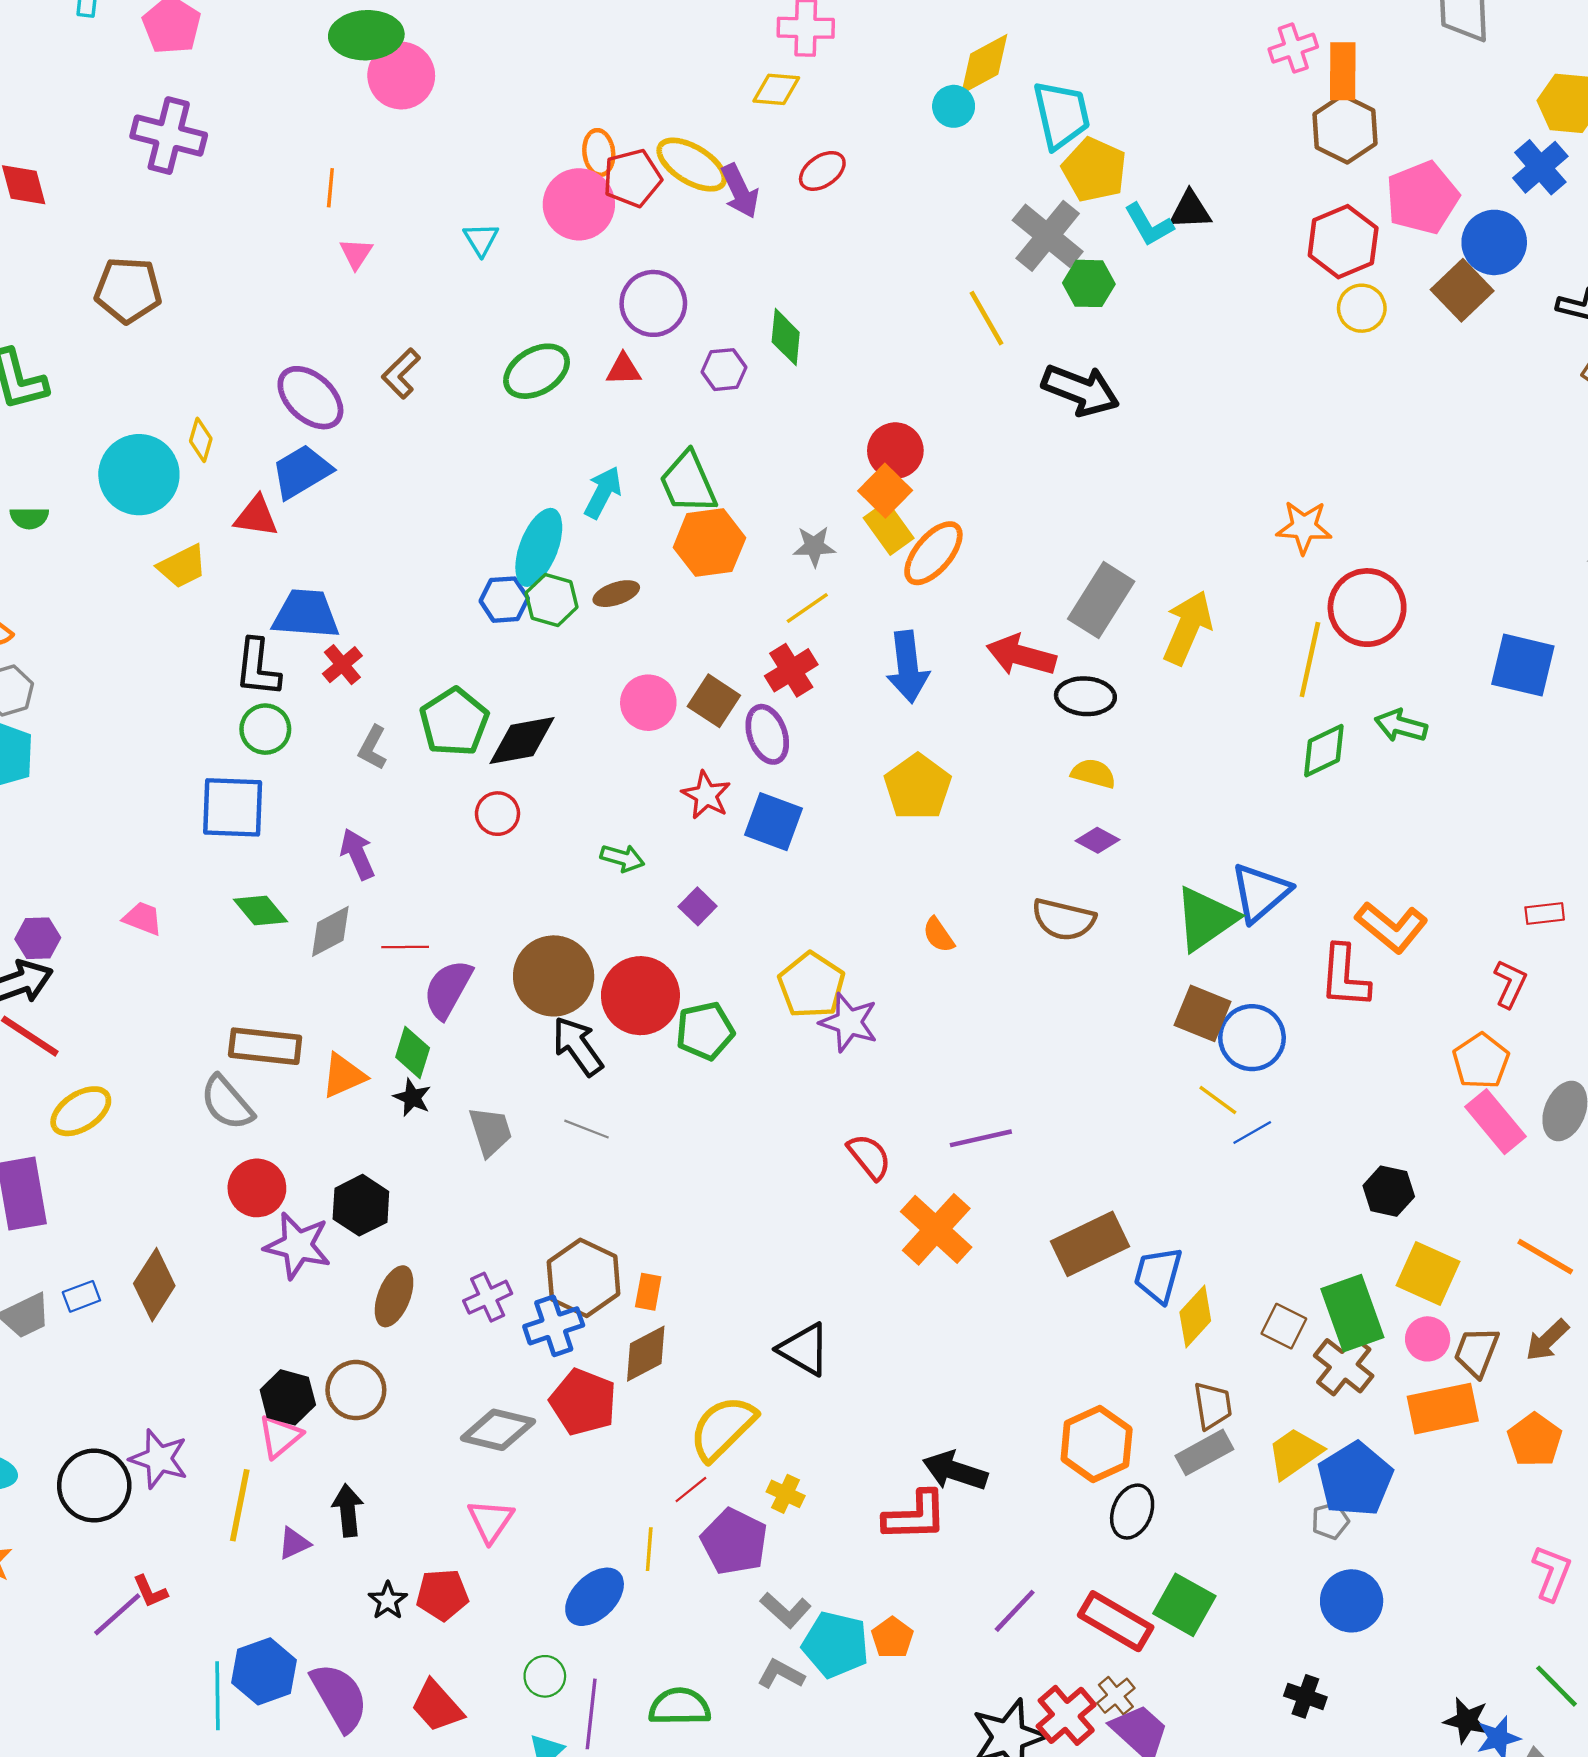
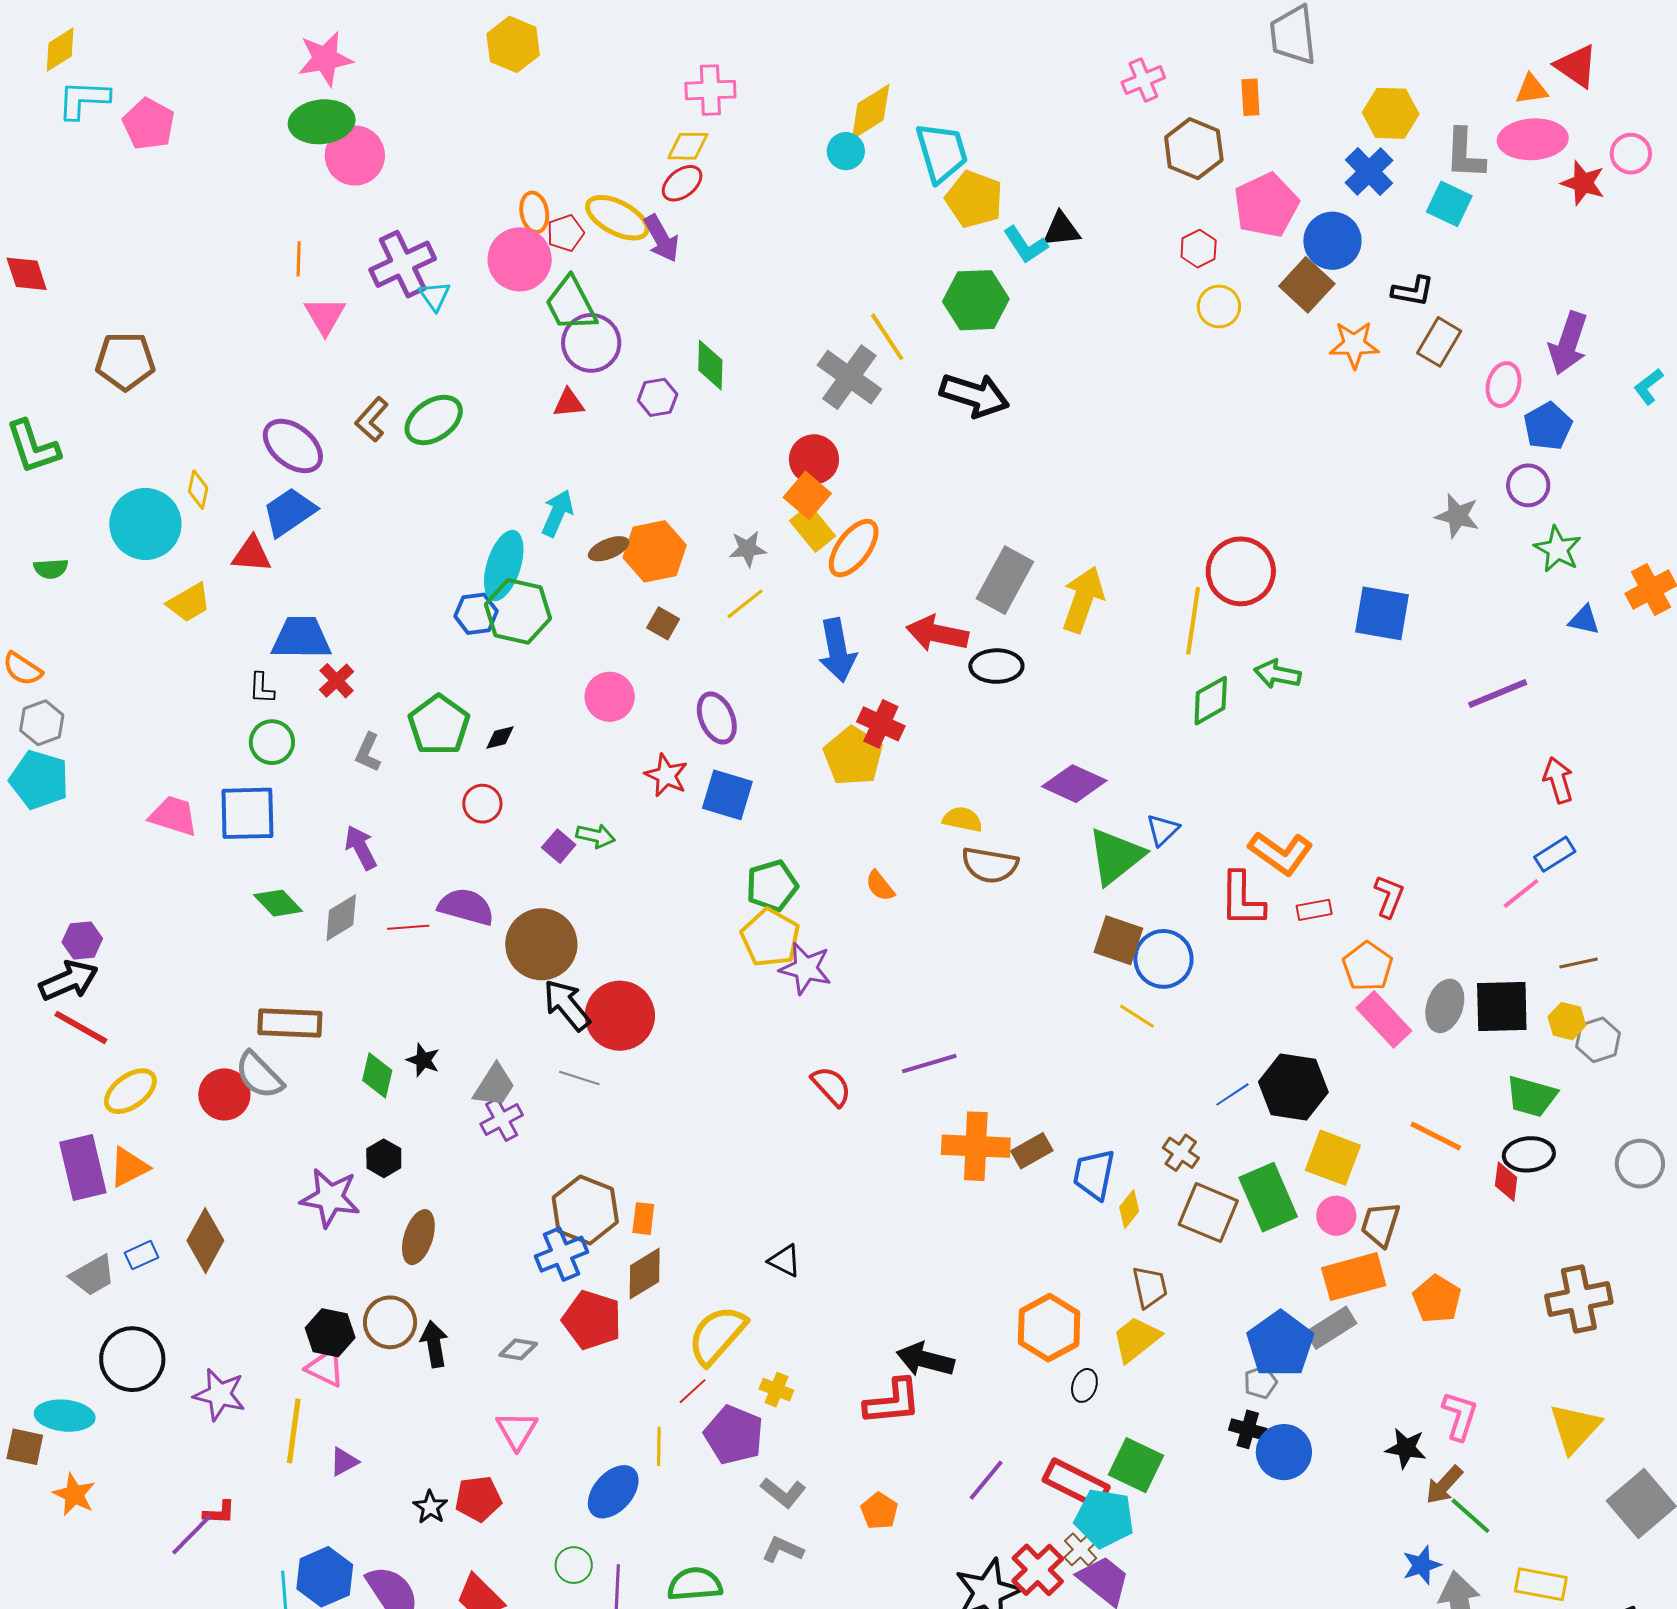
orange rectangle: (1343, 71) -> (1250, 97), moved, size x0.7
purple cross: (169, 136) -> (403, 264), moved, turned -36
red ellipse: (822, 171) -> (682, 183), moved
red pentagon: (632, 178) -> (565, 233), size x0.7
gray cross: (1048, 236) -> (849, 377), moved
red hexagon: (1343, 242) -> (1199, 249), size x0.6
pink triangle: (356, 254) -> (325, 316), size x1.4
green hexagon: (1089, 283) -> (976, 300), size x1.4
green ellipse: (537, 371) -> (434, 420), moved
green trapezoid: (688, 483) -> (571, 304), moved
orange star: (1304, 527) -> (1354, 345), moved
brown ellipse: (616, 594) -> (609, 549), moved
green hexagon: (552, 600) -> (518, 611), size x1.4
black L-shape: (258, 668) -> (262, 688), size x0.6
red cross: (791, 670) -> (881, 724), moved, turned -30
brown square: (714, 701) -> (663, 623), moved, size x0.7
black diamond: (522, 741) -> (500, 738), size x0.5
yellow semicircle: (1093, 773) -> (963, 819), moved
purple diamond: (1097, 840) -> (1074, 784), moved, size x1.6
blue triangle: (1260, 893) -> (1163, 830), size x0.6
purple square: (698, 906) -> (559, 846), moved
red rectangle: (1545, 913) -> (1314, 910), moved
pink trapezoid: (143, 918) -> (173, 816), moved, size x1.4
purple semicircle: (448, 989) -> (466, 907), moved, turned 80
red circle: (640, 996) -> (620, 1016), moved
green pentagon: (705, 1031) -> (772, 886), moved
green diamond: (413, 1052) -> (377, 1075), moved
orange triangle: (344, 1076) -> (129, 1167), moved
gray trapezoid: (490, 1131) -> (494, 1086), turned 54
blue line: (1252, 1132) -> (1232, 1094), moved
red circle: (257, 1188) -> (224, 1094), moved
black hexagon: (1389, 1191) -> (1293, 1087), size x1.5
black hexagon: (361, 1205) -> (384, 1158), size x0.7
orange cross: (936, 1229) -> (976, 1146), moved, turned -36
brown rectangle: (1090, 1244) -> (1032, 1151), size x0.6
purple cross: (488, 1297) -> (502, 1120), moved
yellow diamond: (1195, 1317) -> (1129, 1209), size x0.7
brown square: (1284, 1326) -> (1208, 1213), size x1.5
brown arrow: (1547, 1340) -> (1444, 1485), moved
black triangle: (804, 1349) -> (785, 1261), size x0.7
brown cross: (1344, 1366) -> (1181, 1153), moved, size x0.7
gray diamond: (498, 1430) -> (518, 1349), size x0.6
pink triangle: (280, 1436) -> (325, 1368), turned -51
gray rectangle: (1204, 1452) -> (1331, 1328), moved
yellow trapezoid: (1295, 1453) -> (1136, 1339), moved
black circle: (94, 1486) -> (132, 1359), moved
black arrow: (348, 1510) -> (434, 1344), moved
black ellipse: (1132, 1512) -> (1084, 1385), size x0.7
red L-shape: (150, 1591) -> (219, 1513), turned -60
cyan pentagon: (836, 1645) -> (1104, 1518), moved
black cross: (1305, 1696) -> (1248, 1429), moved
black star: (1467, 1720) -> (1406, 1448), moved

